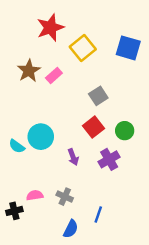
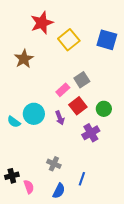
pink rectangle: (54, 76) -> (63, 90), moved
purple arrow: (73, 157) -> (60, 118), moved
pink semicircle: (35, 195) -> (29, 187), moved, turned 80

